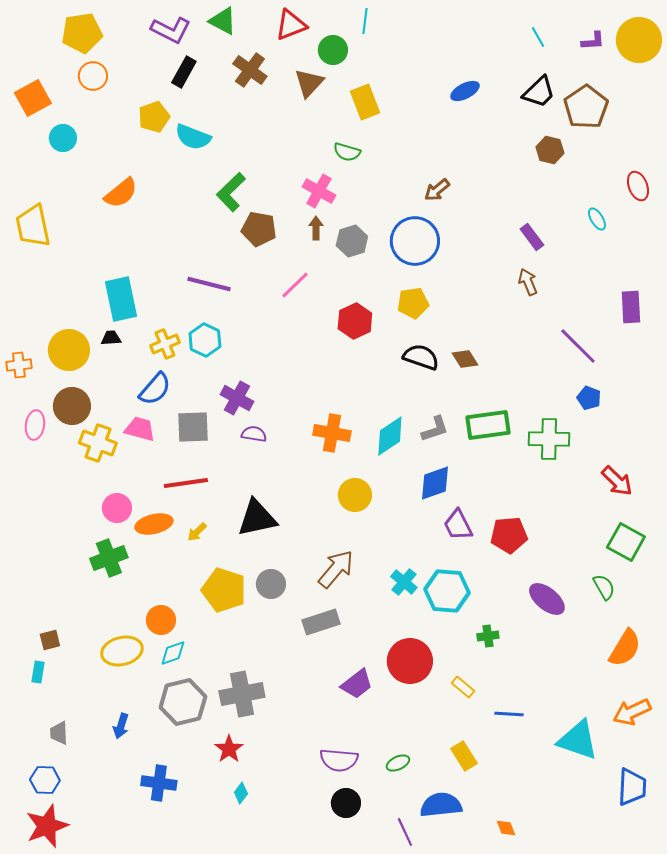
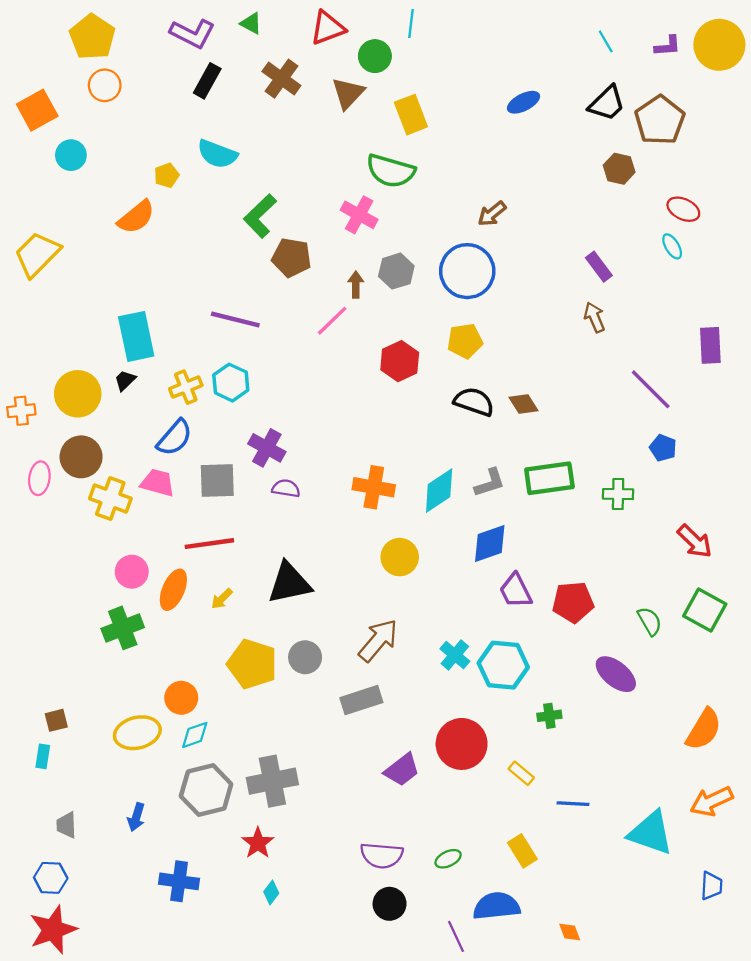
green triangle: (223, 21) -> (251, 23), size x0.7
yellow pentagon: (82, 33) -> (92, 37), turned -30
yellow pentagon: (154, 117) -> (167, 175), moved, size x0.7
green semicircle: (347, 152) -> (391, 171), size x1.6
red ellipse: (638, 186) -> (683, 209), moved, turned -44
yellow trapezoid: (33, 226) -> (37, 254), turned 57
brown arrow: (316, 228) -> (356, 285), moved
black trapezoid: (111, 338) -> (125, 380), turned -40
green cross: (549, 439) -> (618, 494), size x0.7
orange ellipse: (154, 524) -> (173, 590), turned -54
green semicircle: (604, 587) -> (650, 621), moved
blue trapezoid: (632, 787) -> (712, 886), size x0.7

